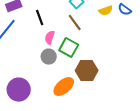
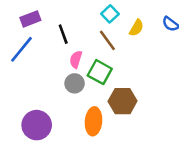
yellow semicircle: (106, 11) -> (136, 28), moved, turned -40
orange ellipse: (64, 87) -> (94, 121), turned -45

